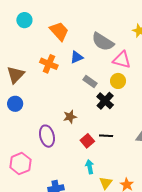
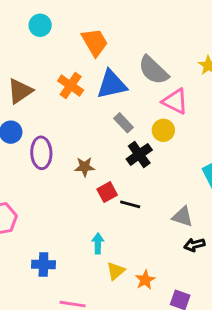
cyan circle: (24, 20) -> (40, 25), moved
blue triangle: (77, 57) -> (112, 84), size x1.6
purple ellipse: (47, 136) -> (41, 153), moved
red square: (87, 141) -> (107, 192), moved

